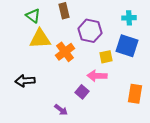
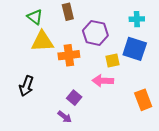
orange cross: (65, 52) -> (69, 55), turned 30
black arrow: (25, 81) -> (26, 86), turned -66
purple square: (82, 92) -> (74, 98), moved
orange rectangle: (135, 94) -> (143, 100), turned -30

